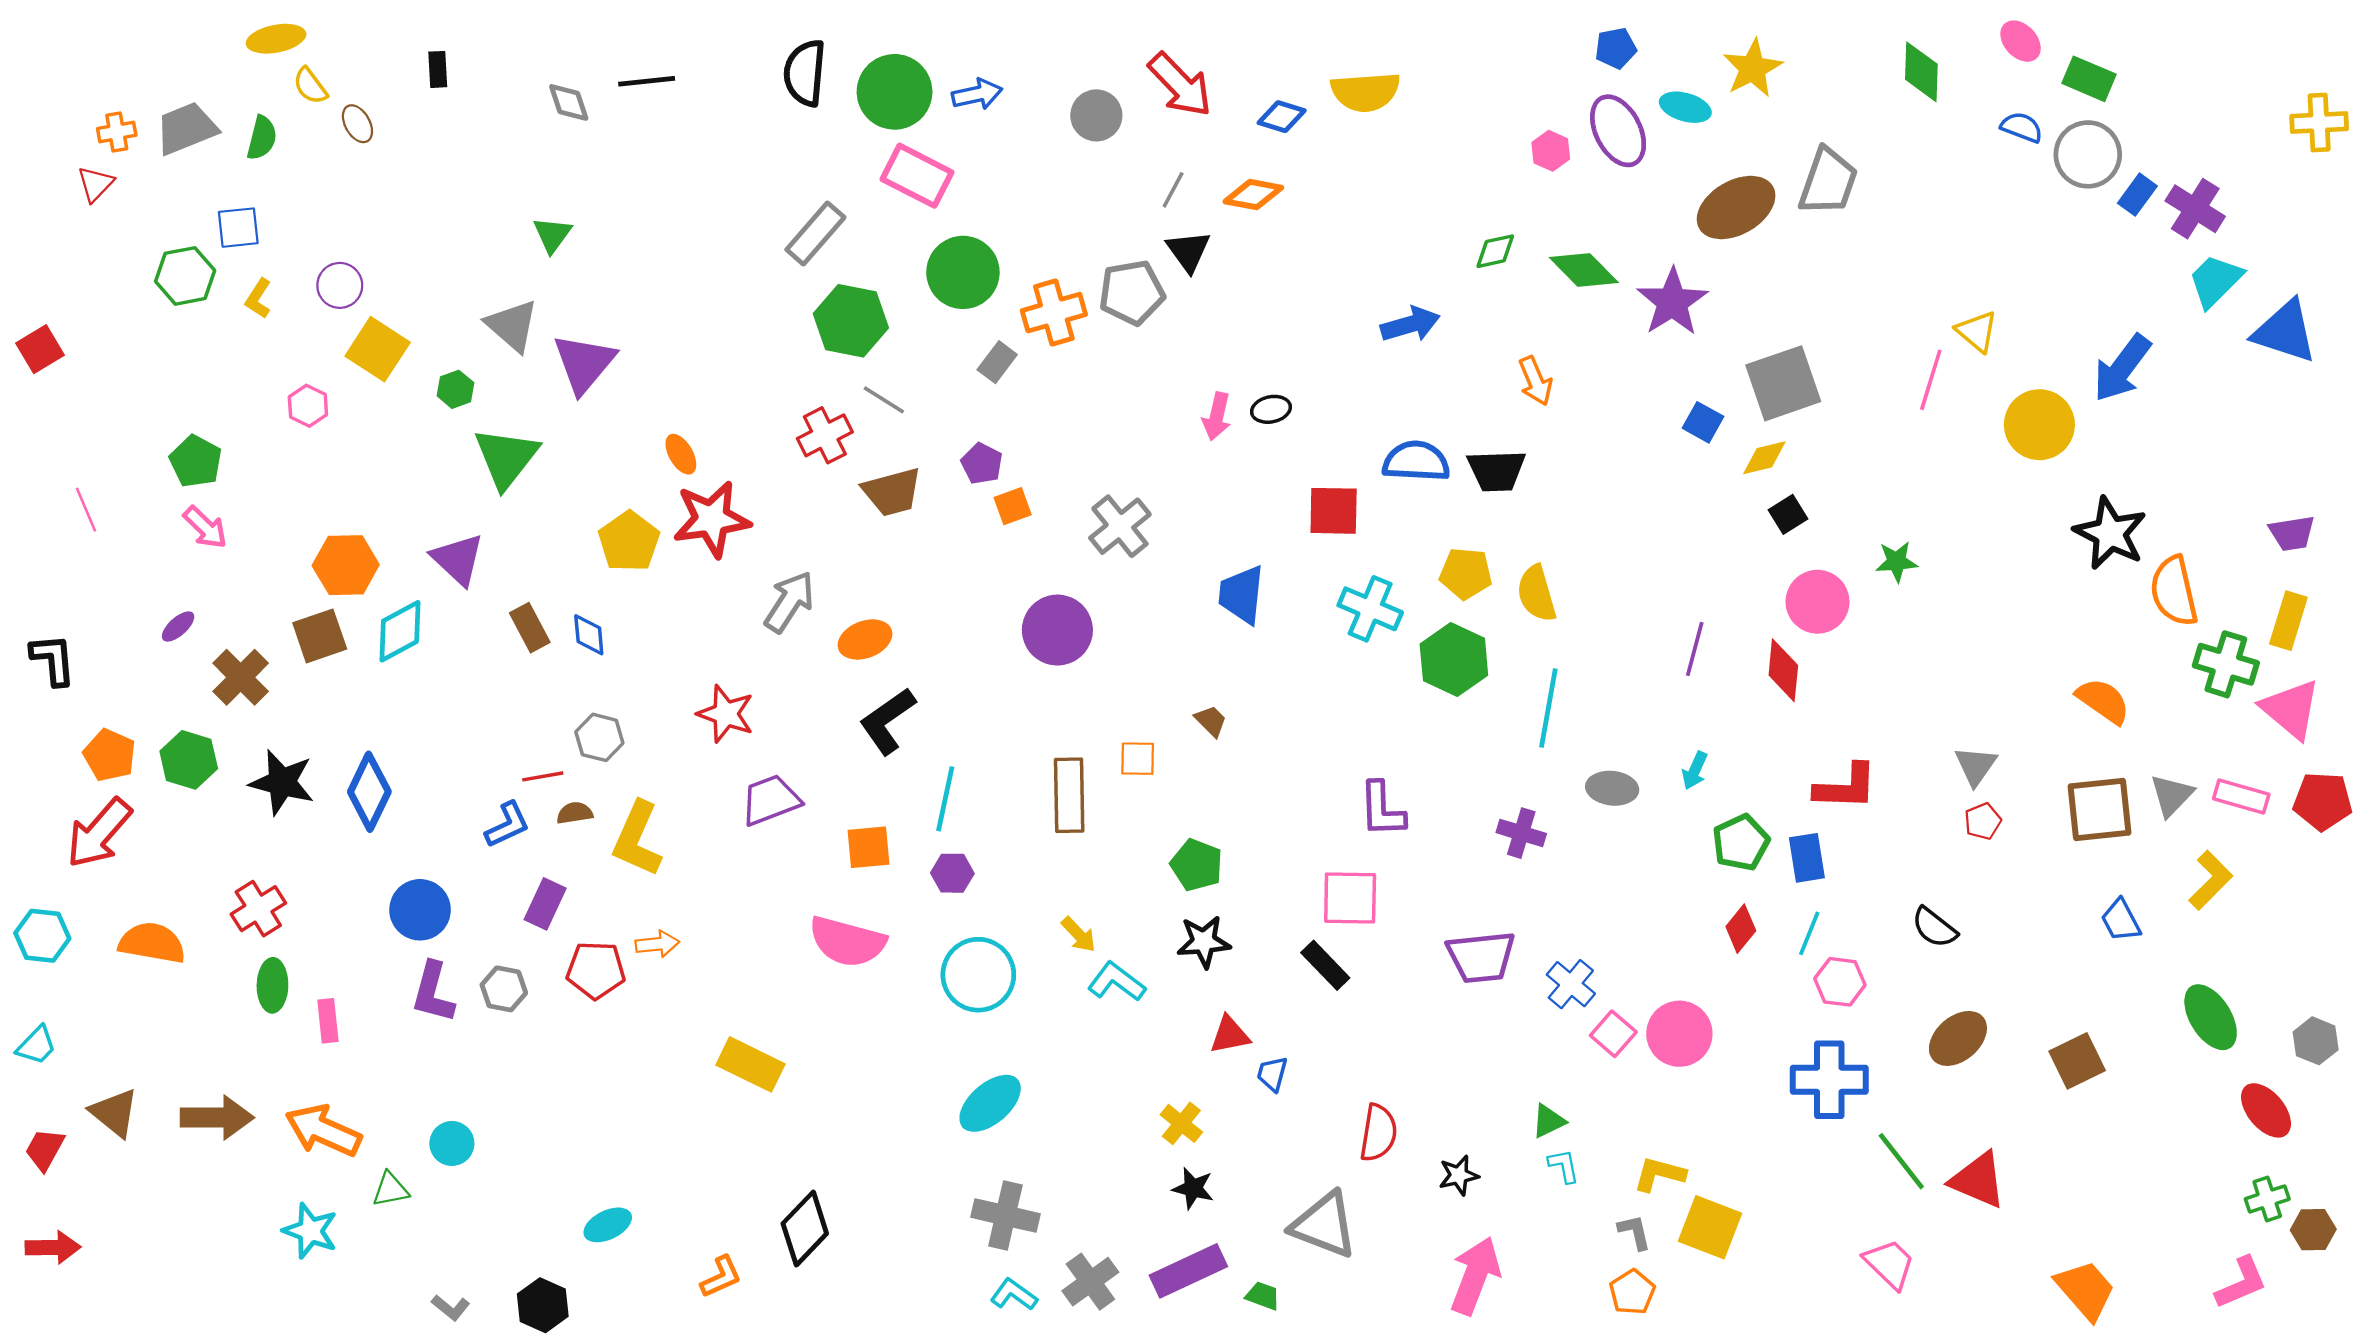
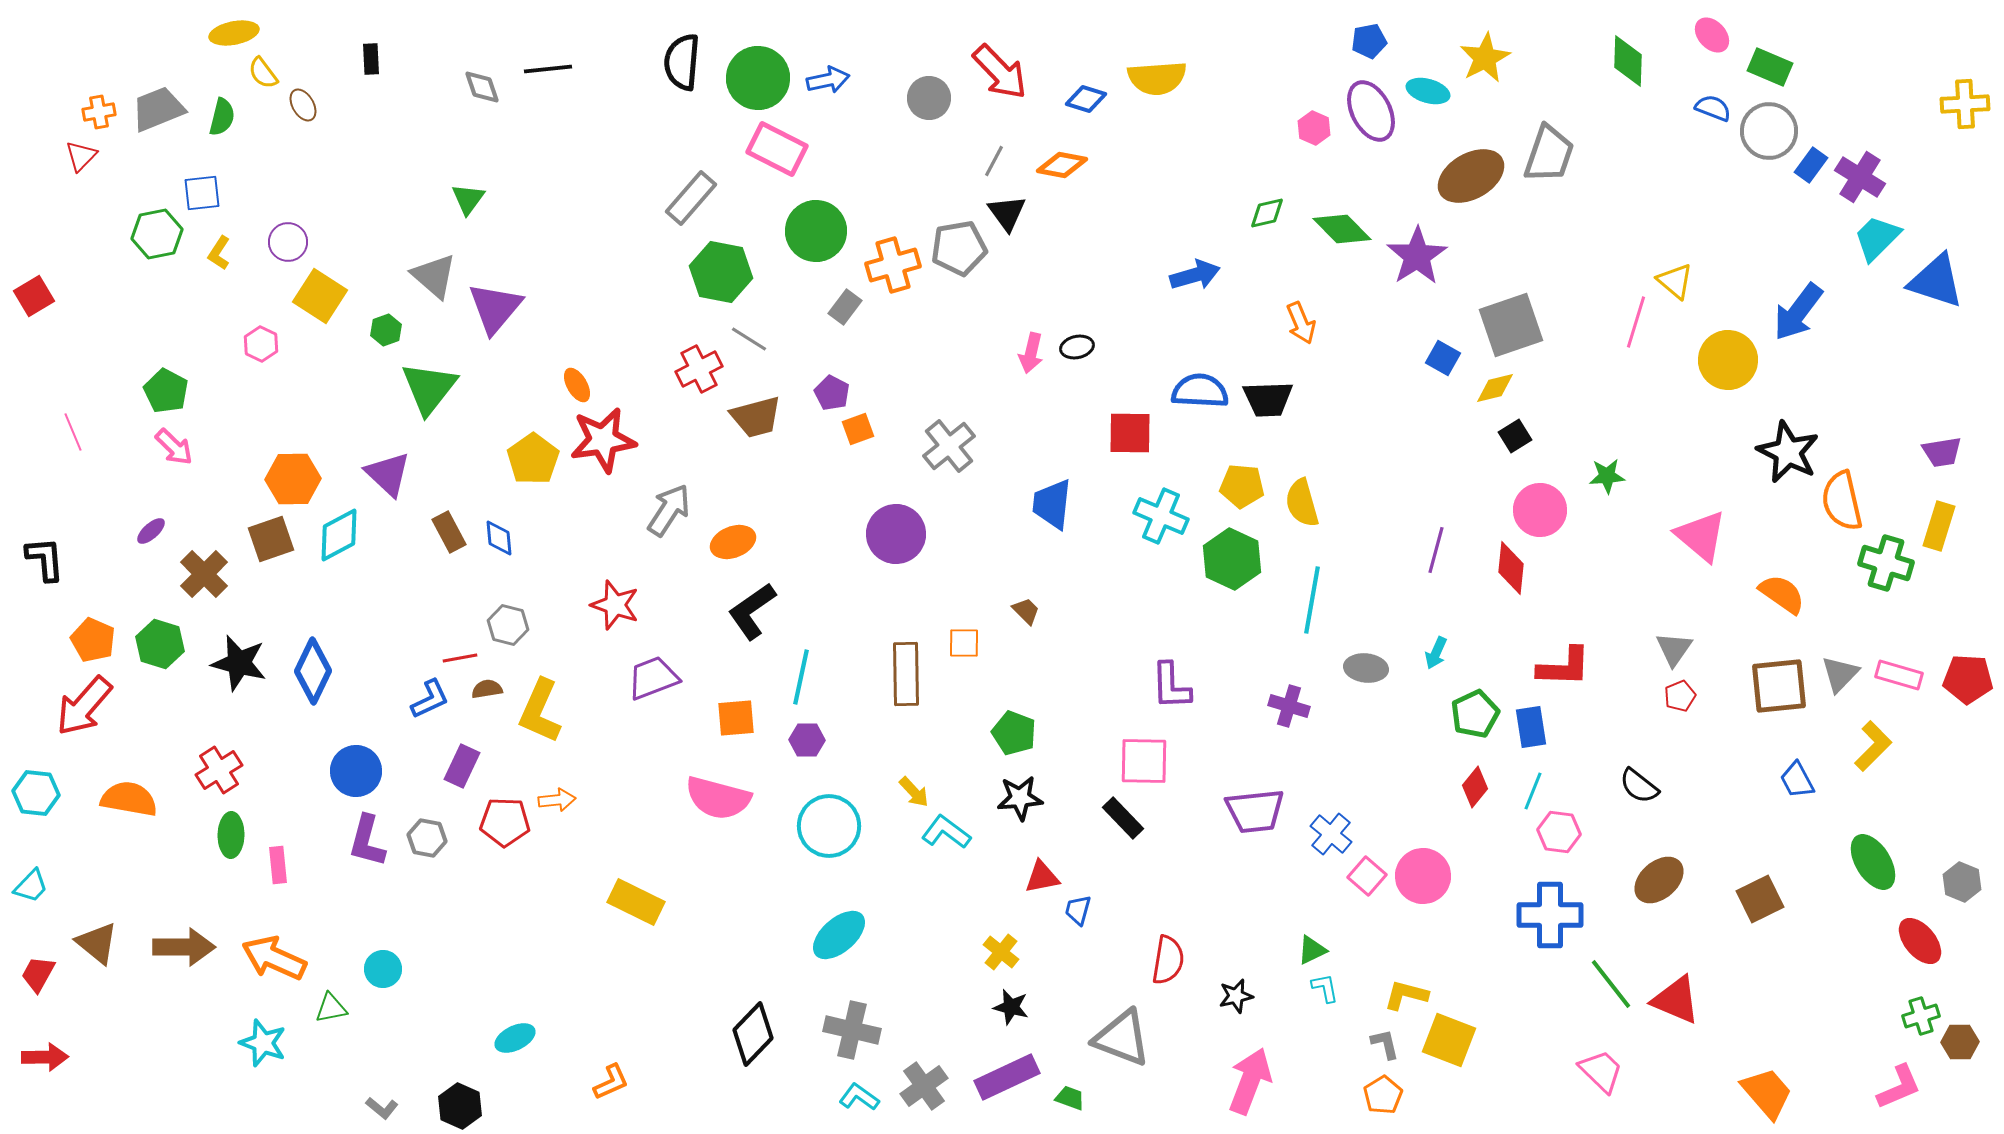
pink triangle: (2291, 709) -> (1701, 536), moved
black diamond: (805, 1228) -> (753, 1034), moved

